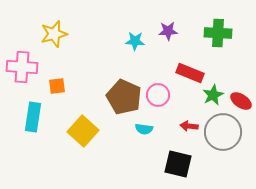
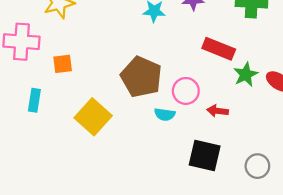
pink circle: (158, 95) -> (186, 91), moved
cyan rectangle: (33, 117) -> (34, 100), size x0.7
gray circle: (223, 132) -> (257, 166), moved, size x0.6

